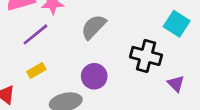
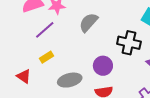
purple circle: (94, 76) -> (103, 66), moved

